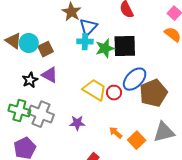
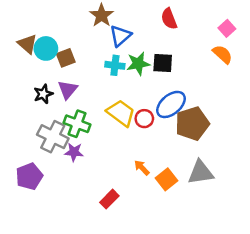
cyan cross: (85, 42) -> (115, 65), moved
black square: (125, 46) -> (163, 63), size x0.7
purple triangle: (50, 75) -> (68, 90), turned 36
green cross: (19, 110) -> (77, 124), moved
purple star: (77, 123) -> (74, 152), moved

